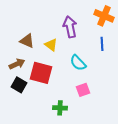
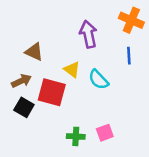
yellow triangle: (51, 45) -> (72, 69), moved
pink square: (83, 90) -> (105, 133), moved

